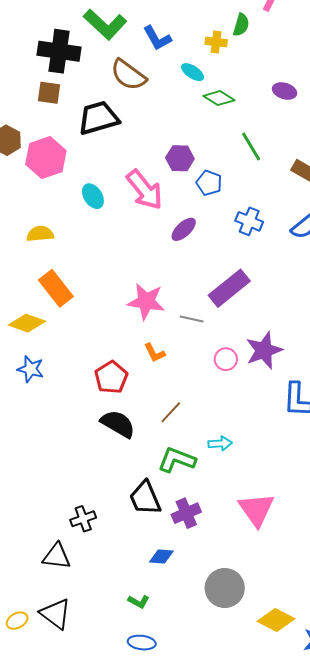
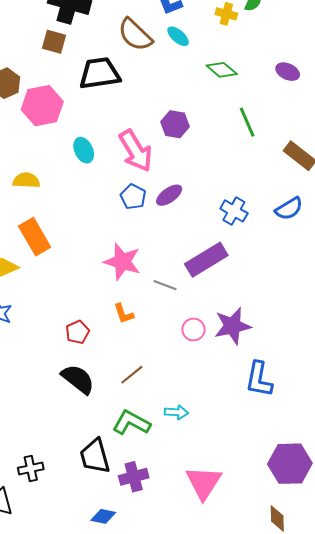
cyan ellipse: (193, 72) -> (178, 36), moved
blue pentagon: (209, 183) -> (133, 197), moved
blue cross: (249, 221) -> (234, 211), moved
red pentagon: (111, 377) -> (77, 332), size x0.7

